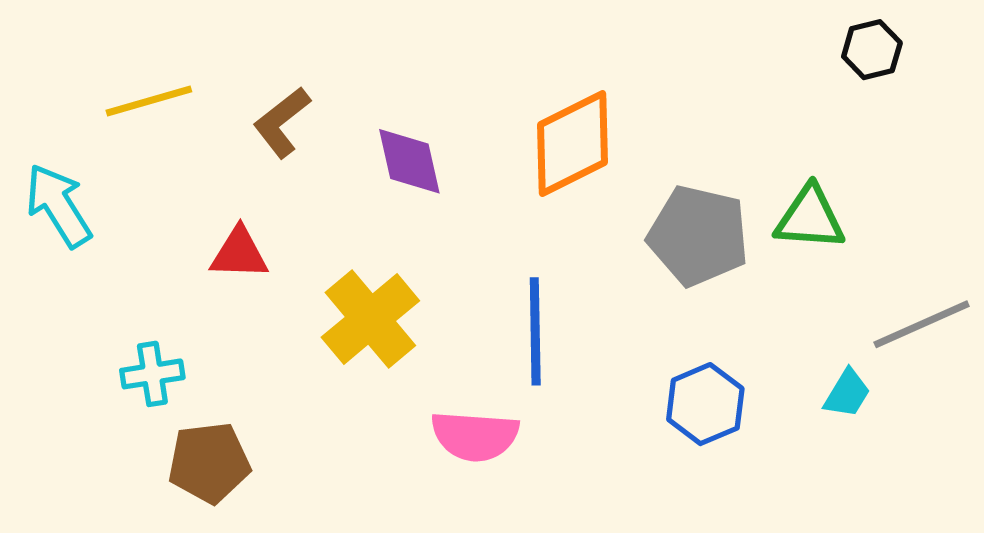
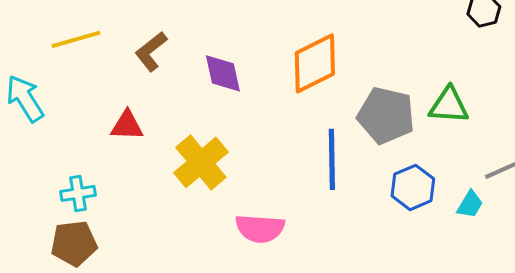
blue line: (535, 331) -> (332, 159), moved
blue hexagon: (705, 404) -> (413, 187), moved
brown pentagon: (209, 463) -> (74, 243), moved

